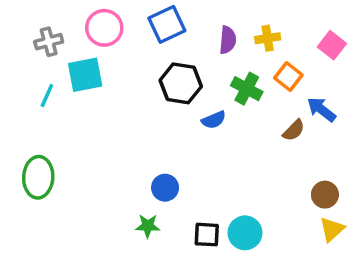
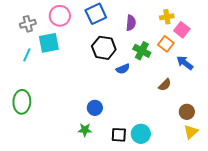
yellow cross: (268, 38) -> (167, 17), moved
pink square: (332, 45) -> (182, 30), moved
brown semicircle: (294, 130) -> (165, 85), moved

